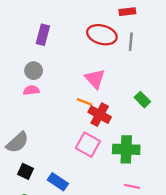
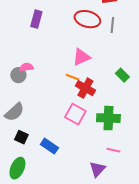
gray circle: (34, 71) -> (18, 75), moved
pink triangle: (95, 79) -> (81, 57), turned 48

